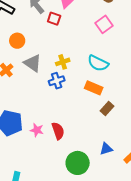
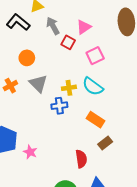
pink square: (104, 24) -> (95, 56), moved
cyan semicircle: (98, 63) -> (93, 86), moved
red semicircle: (58, 131) -> (81, 159), moved

